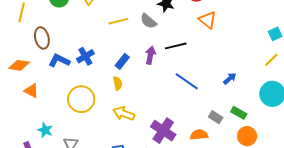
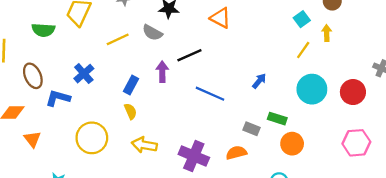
blue cross: (85, 56) -> (84, 74), moved
orange triangle: (31, 91) -> (32, 139), turned 35

